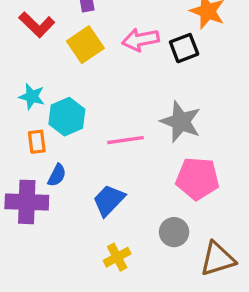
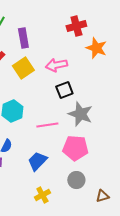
black square: (184, 48) -> (64, 90), moved
pink pentagon: (197, 179) -> (75, 148), moved
brown triangle: (218, 259) -> (102, 196), size x0.6

